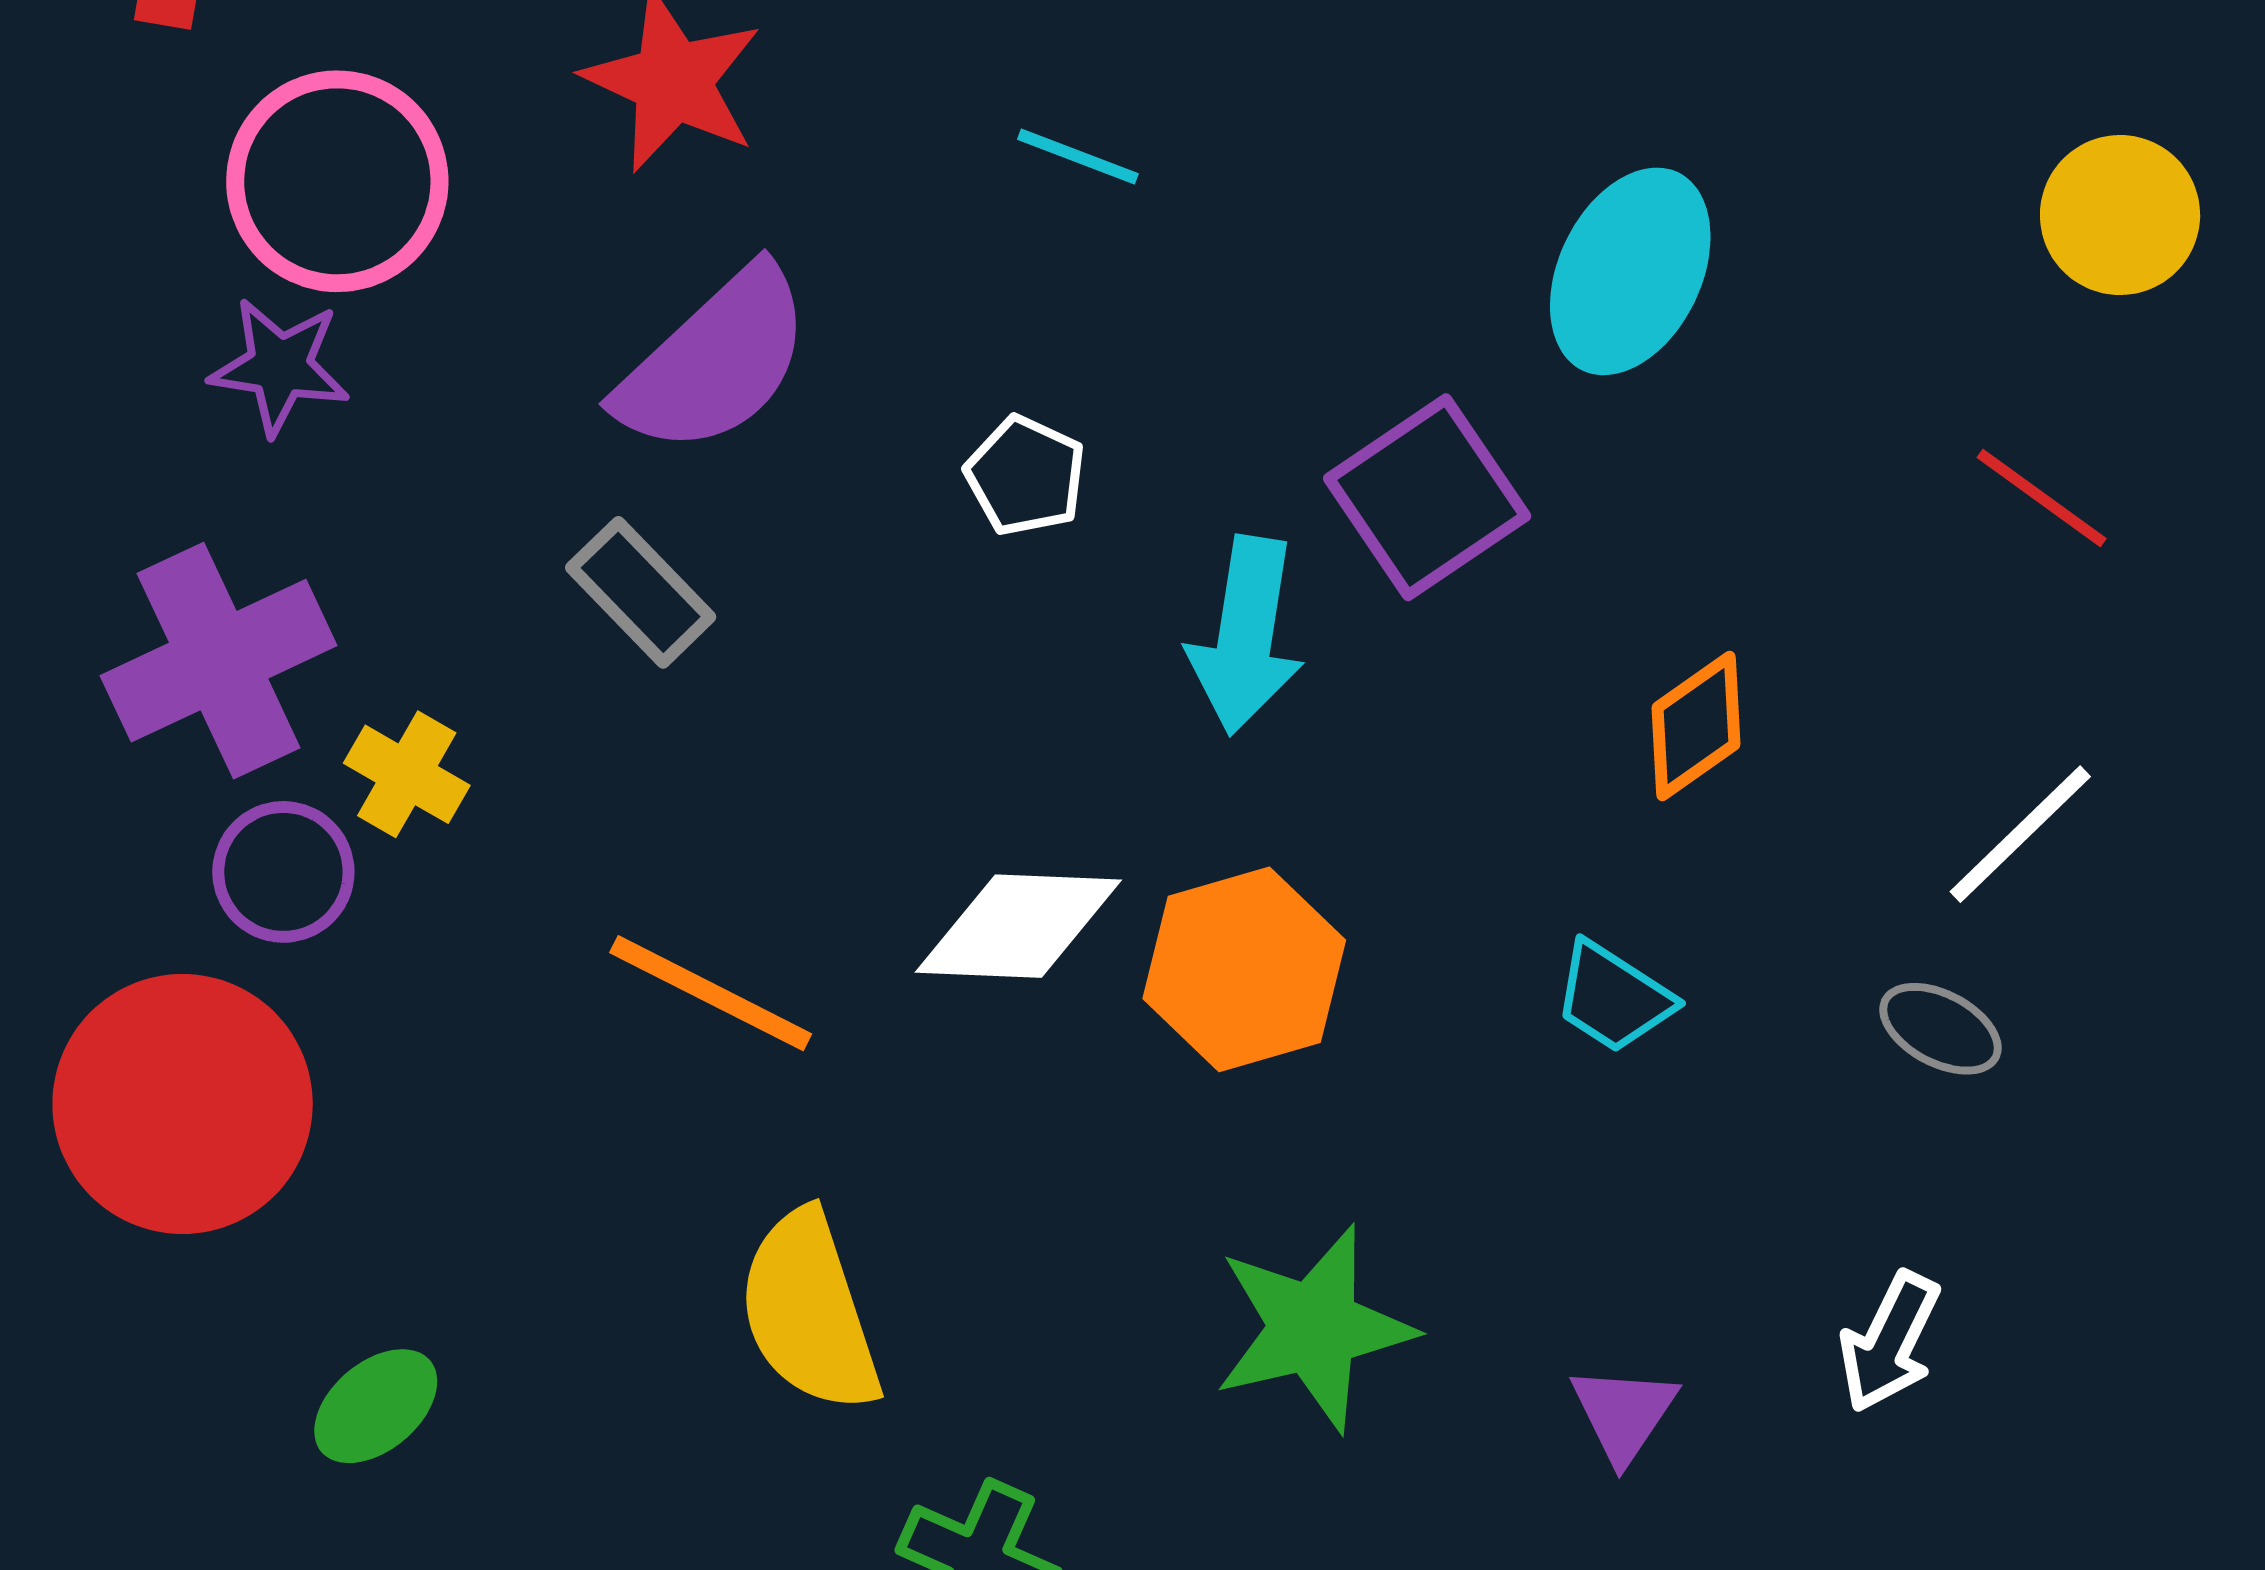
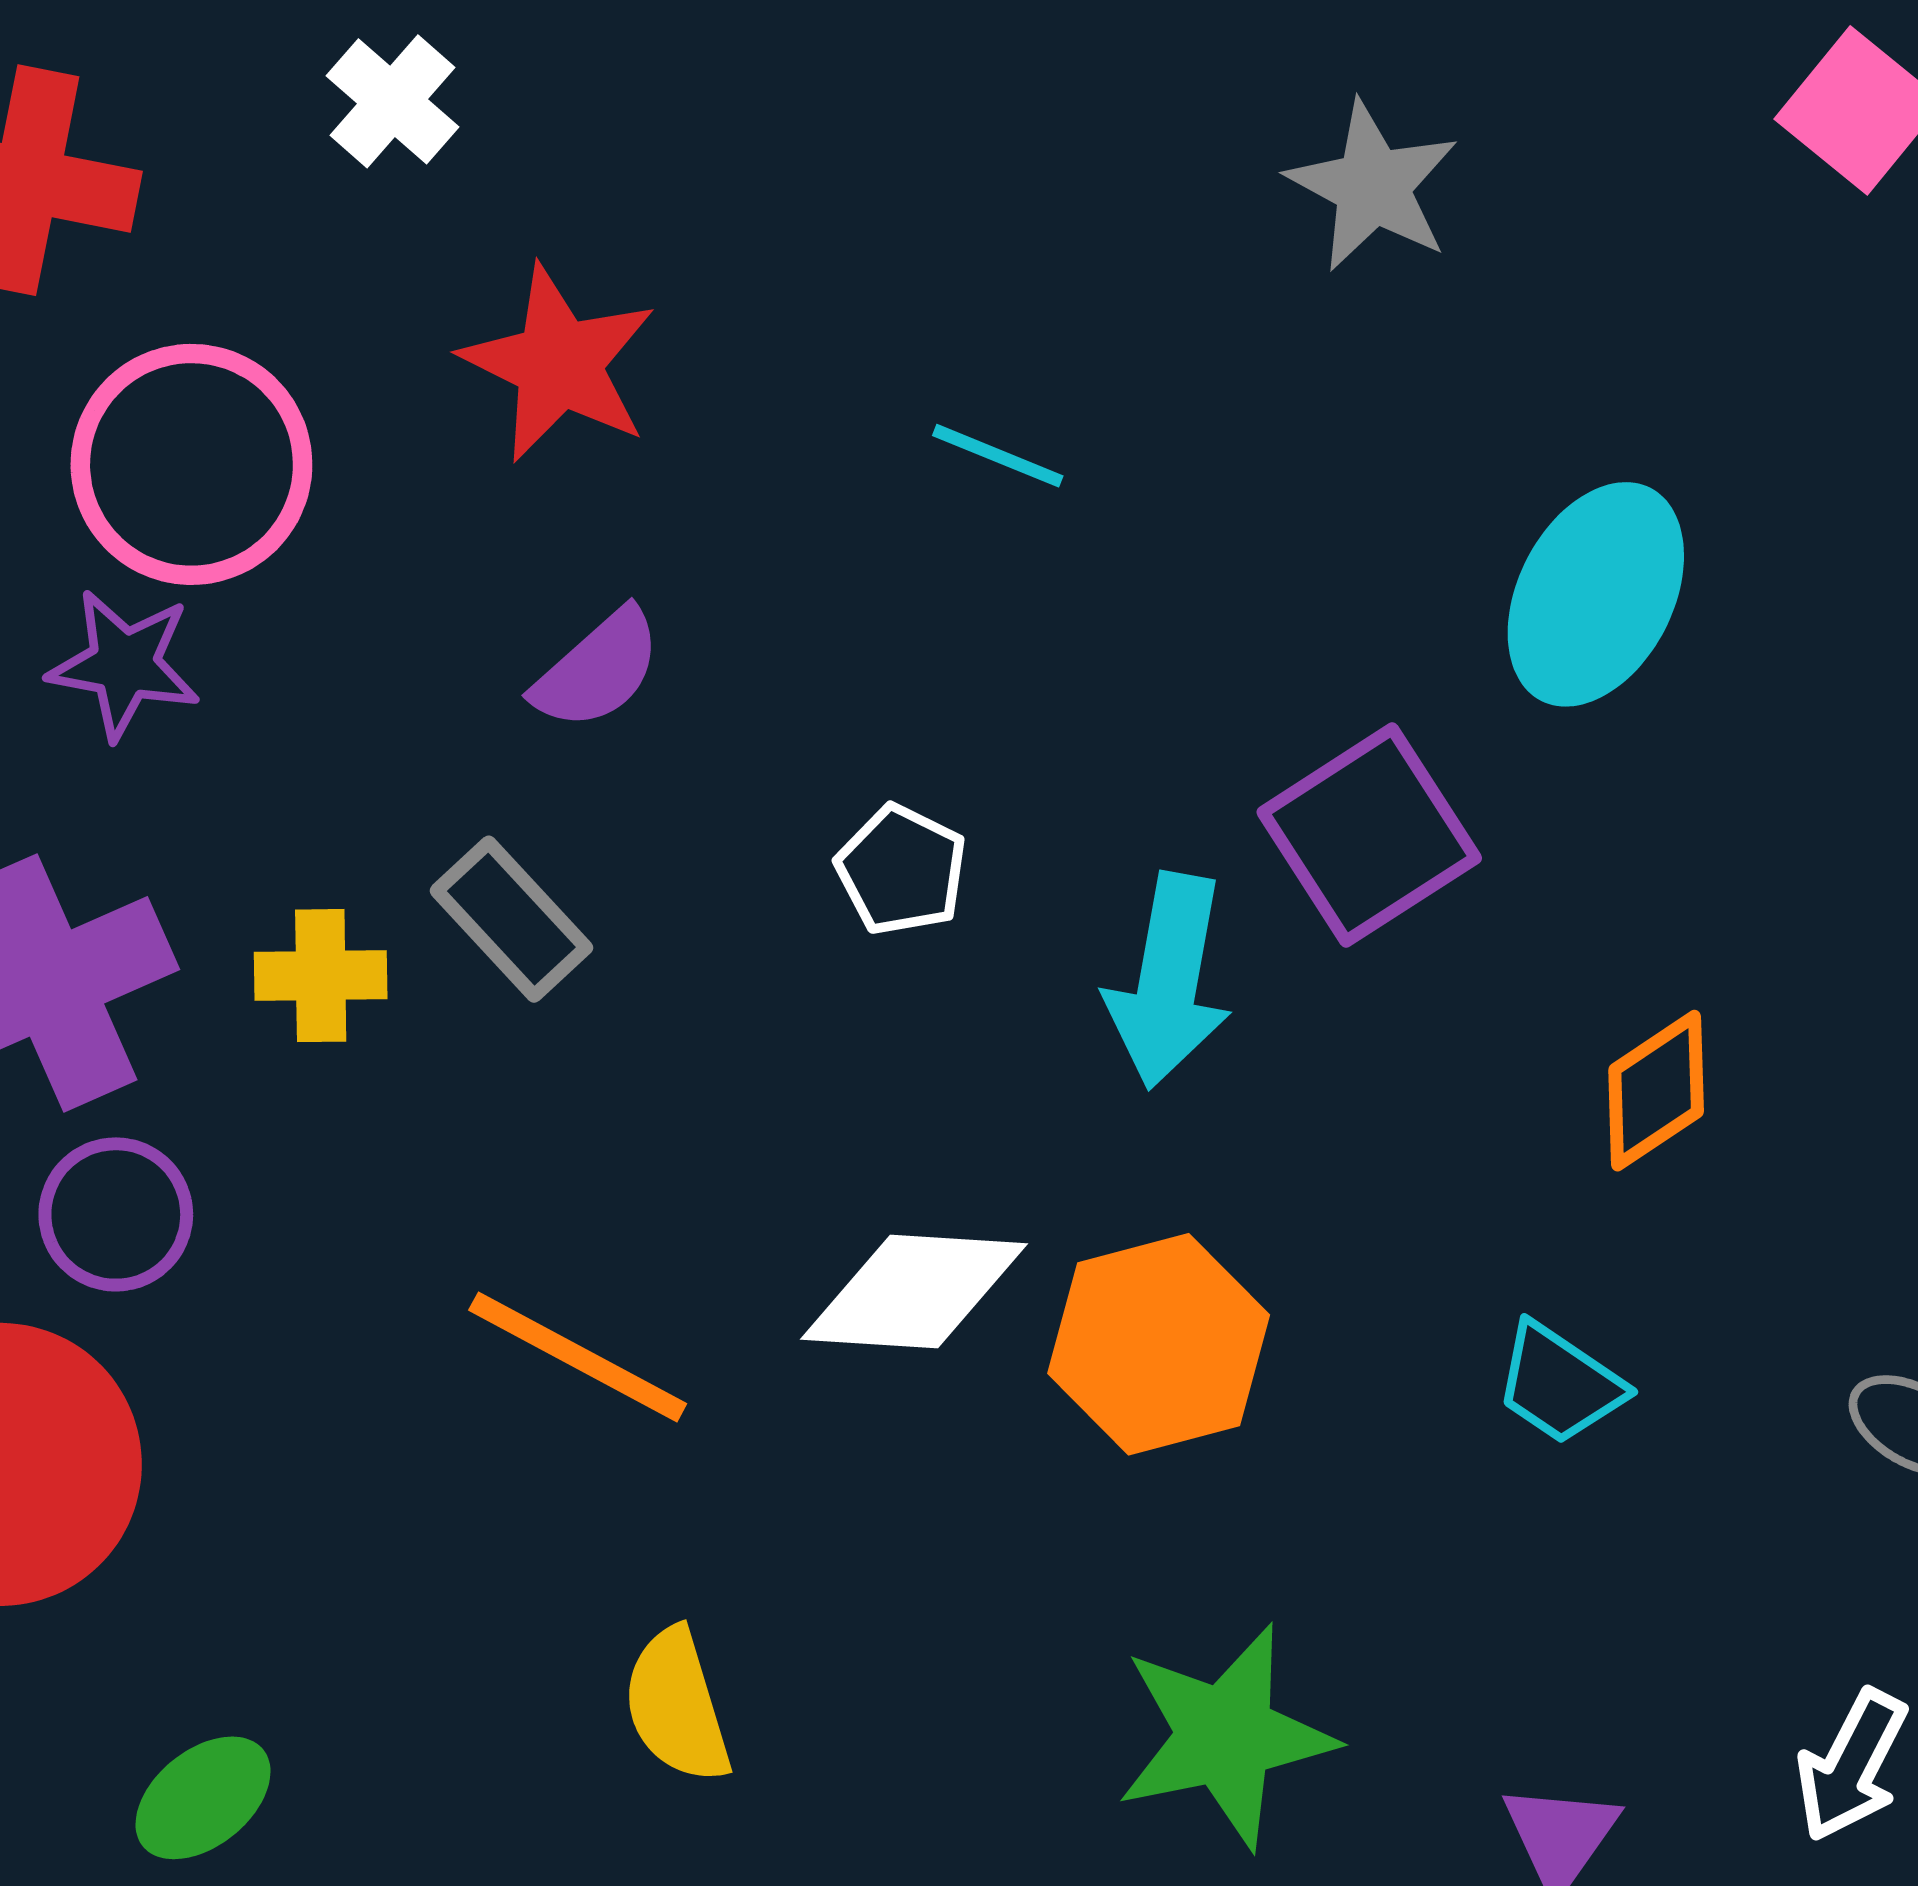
purple semicircle: (715, 361) -> (597, 669), size x0.6
white pentagon: (1026, 476) -> (902, 870), moved
yellow cross: (407, 774) -> (321, 976), moved, turned -32
yellow semicircle: (809, 1312) -> (677, 1706), size x0.7

